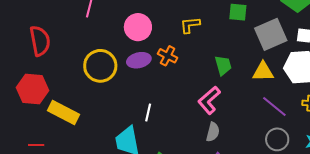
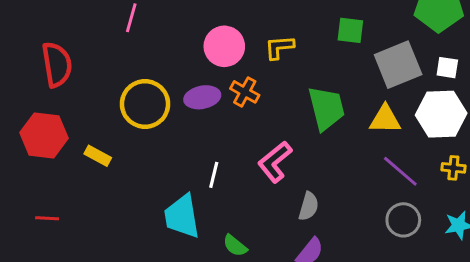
pink circle: (138, 27) -> (224, 46), moved
green trapezoid: (223, 65) -> (326, 108), size x1.5
pink L-shape: (209, 100) -> (275, 162), moved
yellow rectangle: (64, 113) -> (98, 156), moved, size x0.6

